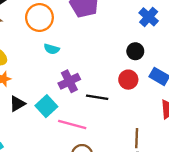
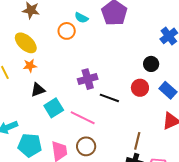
orange circle: (39, 17) -> (67, 31), moved, size x0.7
cyan semicircle: (52, 49) -> (81, 18), moved
cyan square: (46, 106) -> (54, 108), moved

